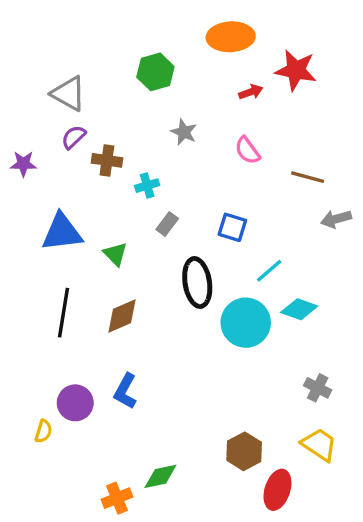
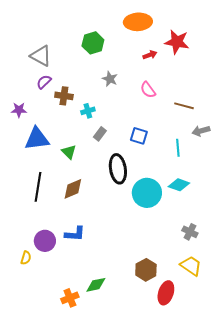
purple star: (23, 164) -> (19, 110), moved
cyan line: (269, 271) -> (178, 148), moved, turned -54
blue L-shape: (125, 391) -> (75, 234), turned -115

